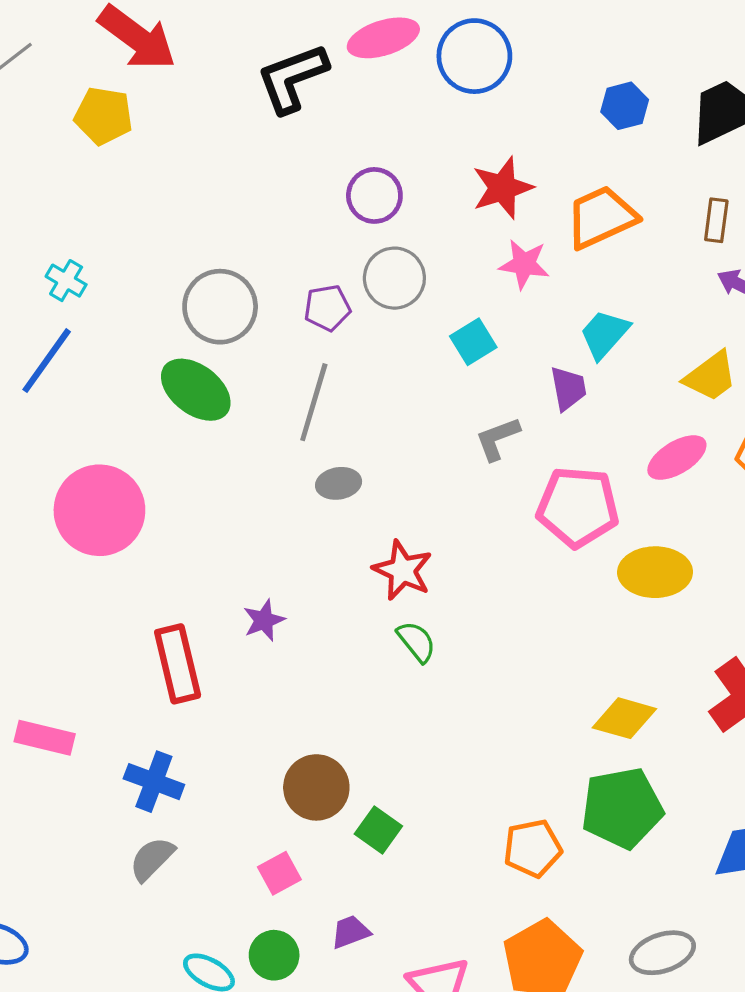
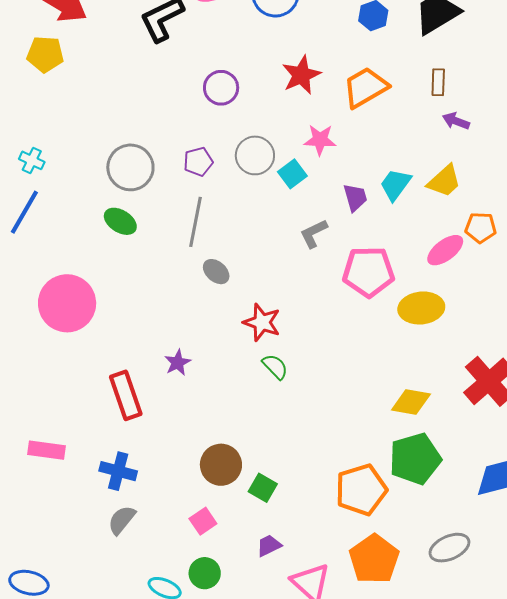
pink star: (524, 264) -> (320, 140), moved
gray circle: (394, 278) -> (255, 155), moved
cyan trapezoid: (604, 334) -> (395, 185), moved
green ellipse: (196, 390) -> (120, 221), size x0.7
pink ellipse: (677, 458) -> (445, 250), moved
gray ellipse: (339, 483) -> (216, 272), turned 56
orange pentagon: (533, 848) -> (361, 490), size x1.4
purple trapezoid: (350, 932) -> (269, 546), moved

